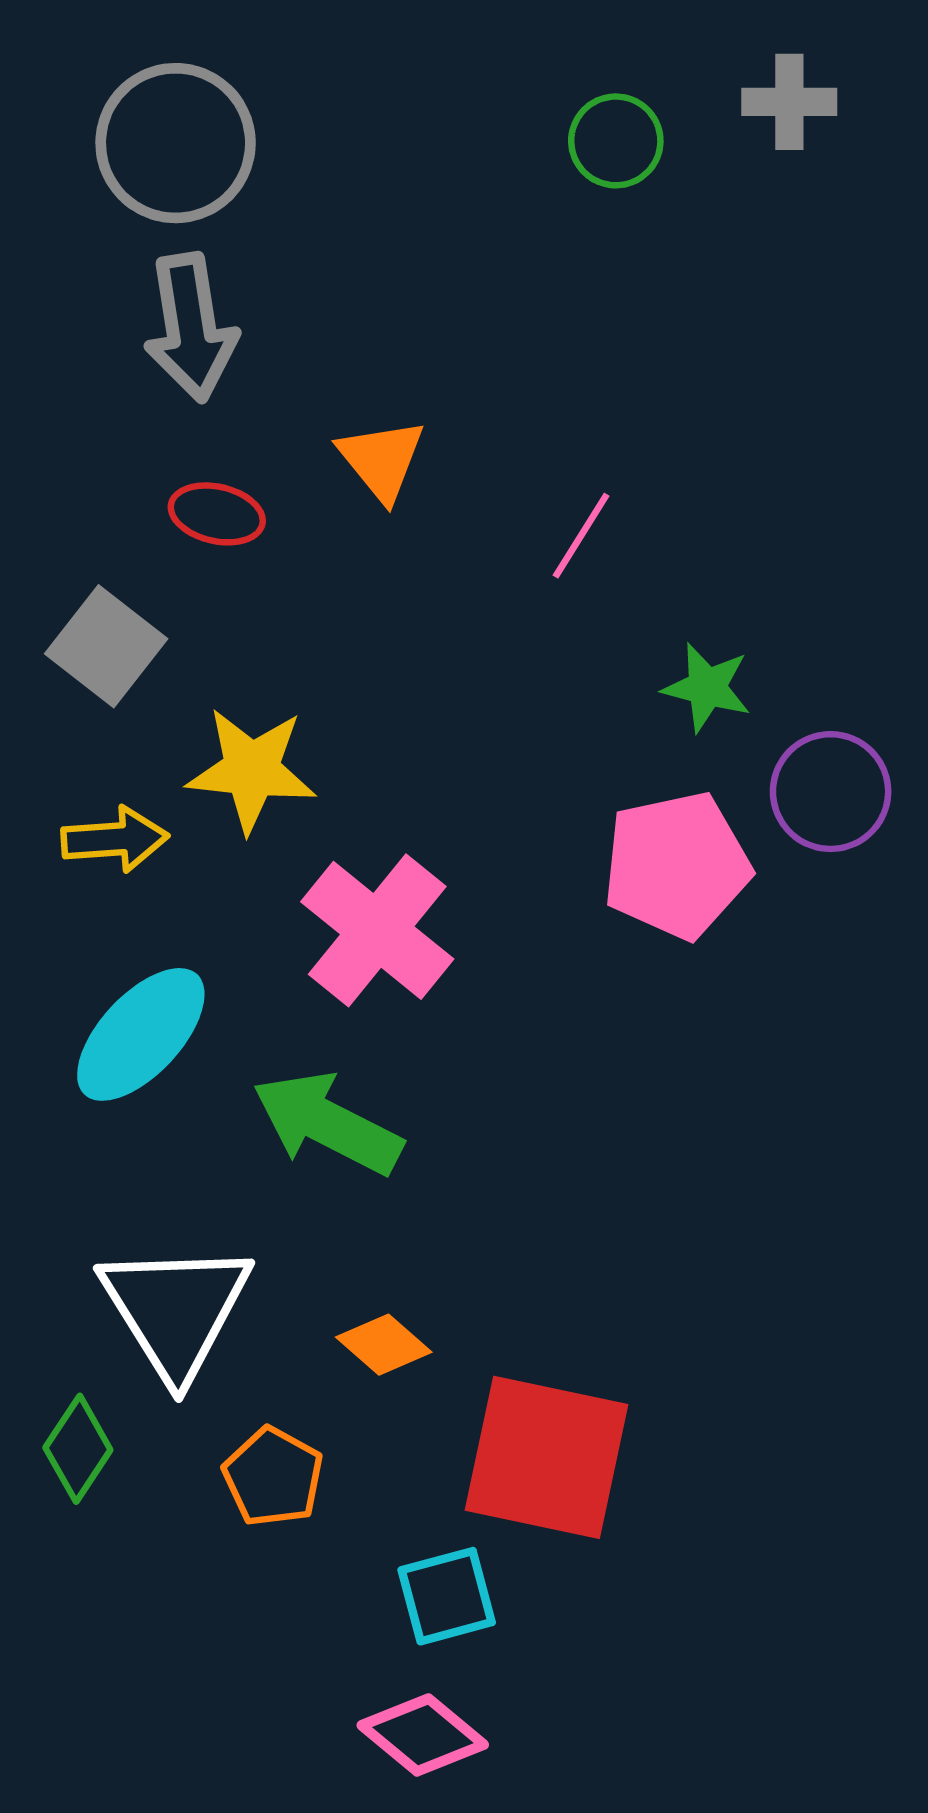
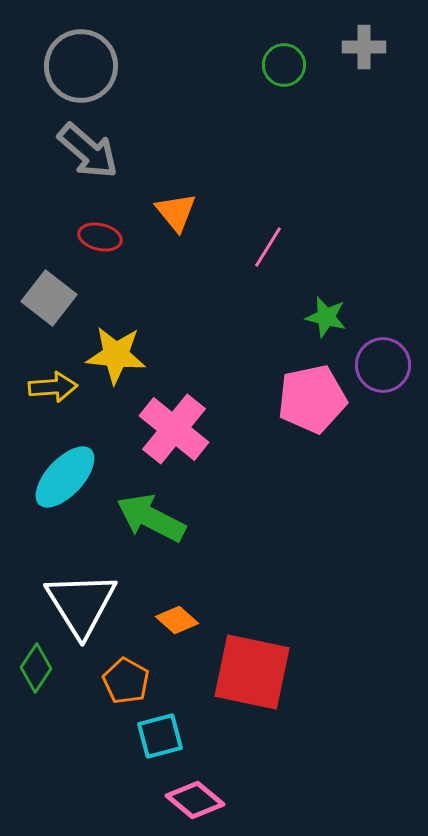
gray arrow: (191, 327) -> (88, 151), turned -40
cyan square: (447, 1596) -> (160, 736), moved

